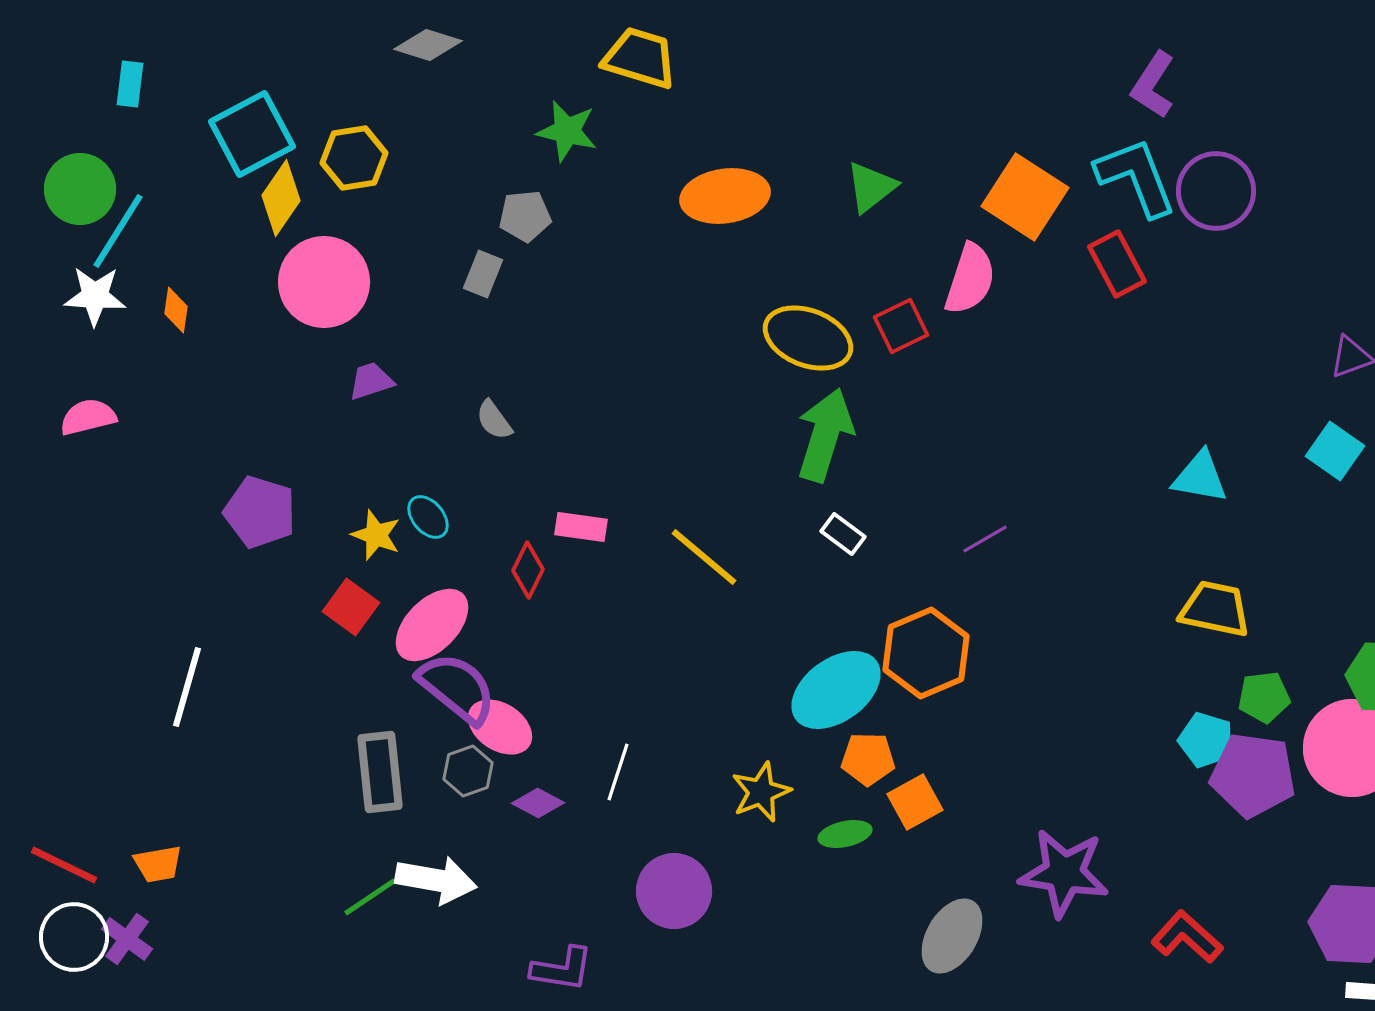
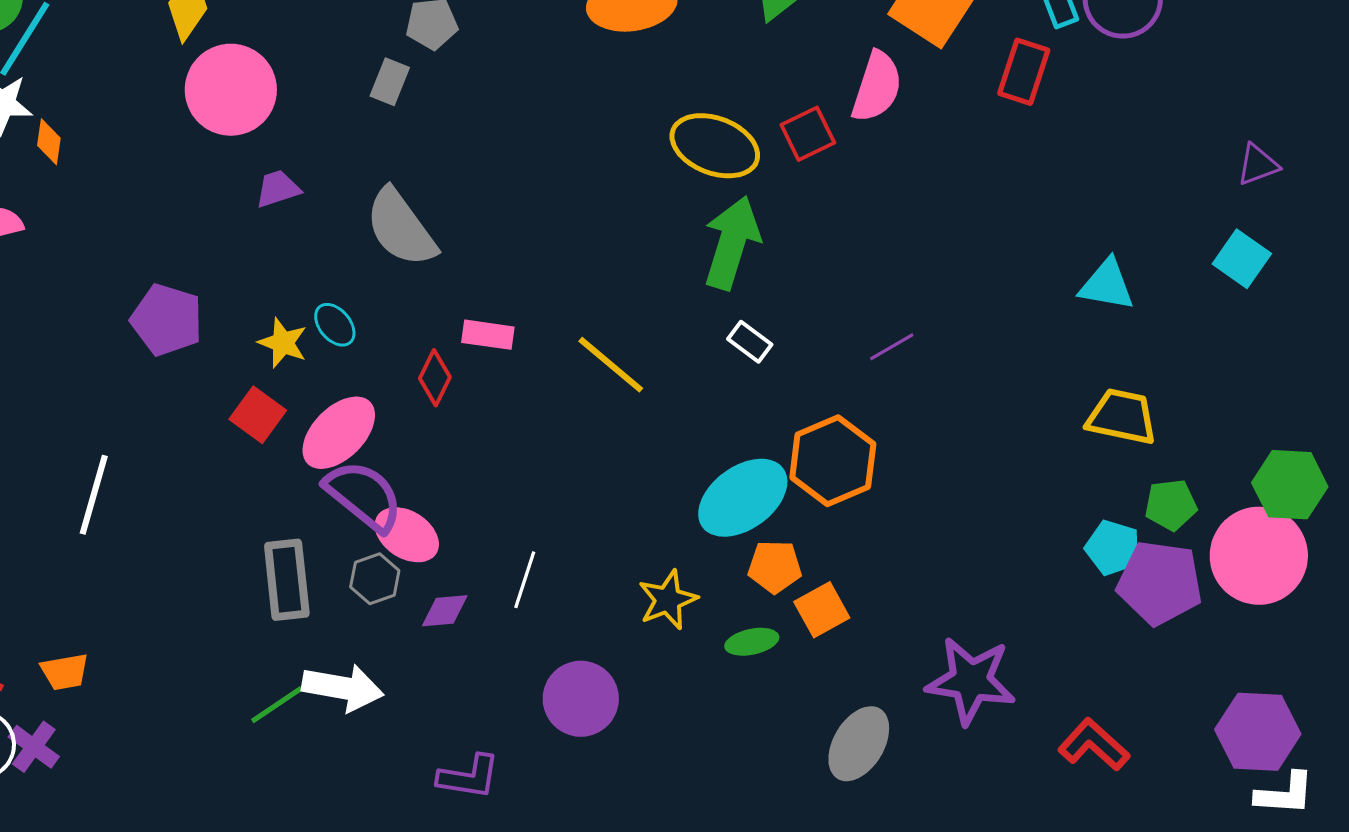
red rectangle: (1117, 264) -> (1024, 72), turned 46
orange diamond: (176, 310) -> (49, 142), moved
gray semicircle: (494, 420) -> (401, 228), size x2.0
purple diamond: (538, 803) -> (445, 611), turned -33

